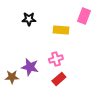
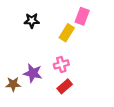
pink rectangle: (84, 16) -> (82, 16), moved
yellow rectangle: (61, 30) -> (67, 33), turned -63

